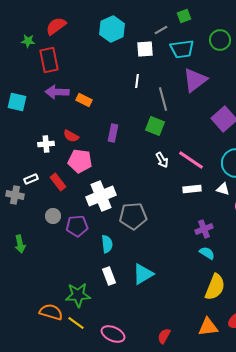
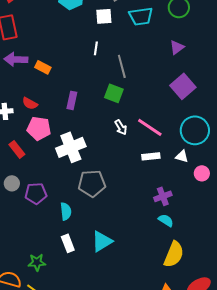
purple triangle: (195, 80) -> (177, 47), moved, size x0.6
white cross: (101, 196) -> (71, 147), moved
green star: (78, 295) -> (37, 262), size x0.7

